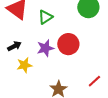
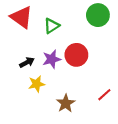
black arrow: (14, 46) -> (27, 62), moved
yellow star: (24, 65) -> (37, 84), moved

